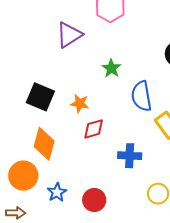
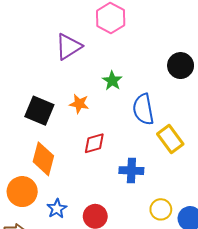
orange star: (80, 103) -> (79, 104), moved

